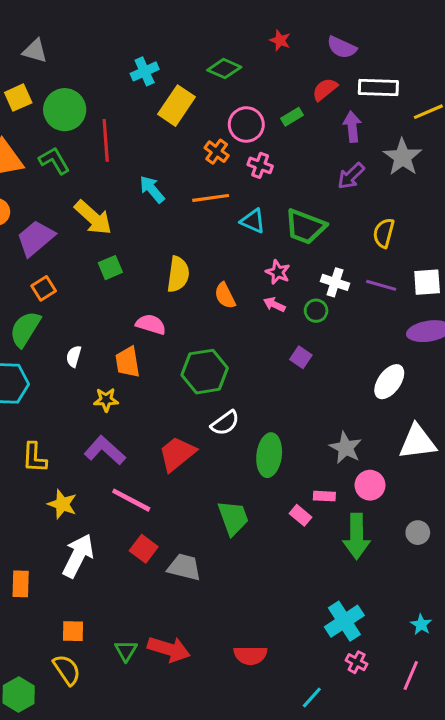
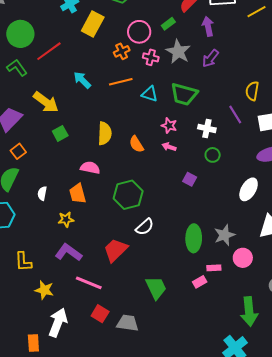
red line: (106, 140) -> (49, 51), turned 64
orange cross: (217, 152) -> (122, 51), turned 35
gray star: (402, 157) -> (178, 52), moved
yellow semicircle: (384, 233) -> (252, 91), moved
purple line: (381, 285) -> (235, 114), moved, turned 48
green circle: (316, 311) -> (213, 155), moved
gray star: (346, 448) -> (225, 235), turned 30
green ellipse: (269, 455) -> (194, 238), moved
pink rectangle: (301, 515) -> (200, 282), turned -64
green arrow: (357, 536) -> (249, 311), moved
orange rectangle: (21, 584) -> (33, 343), moved

